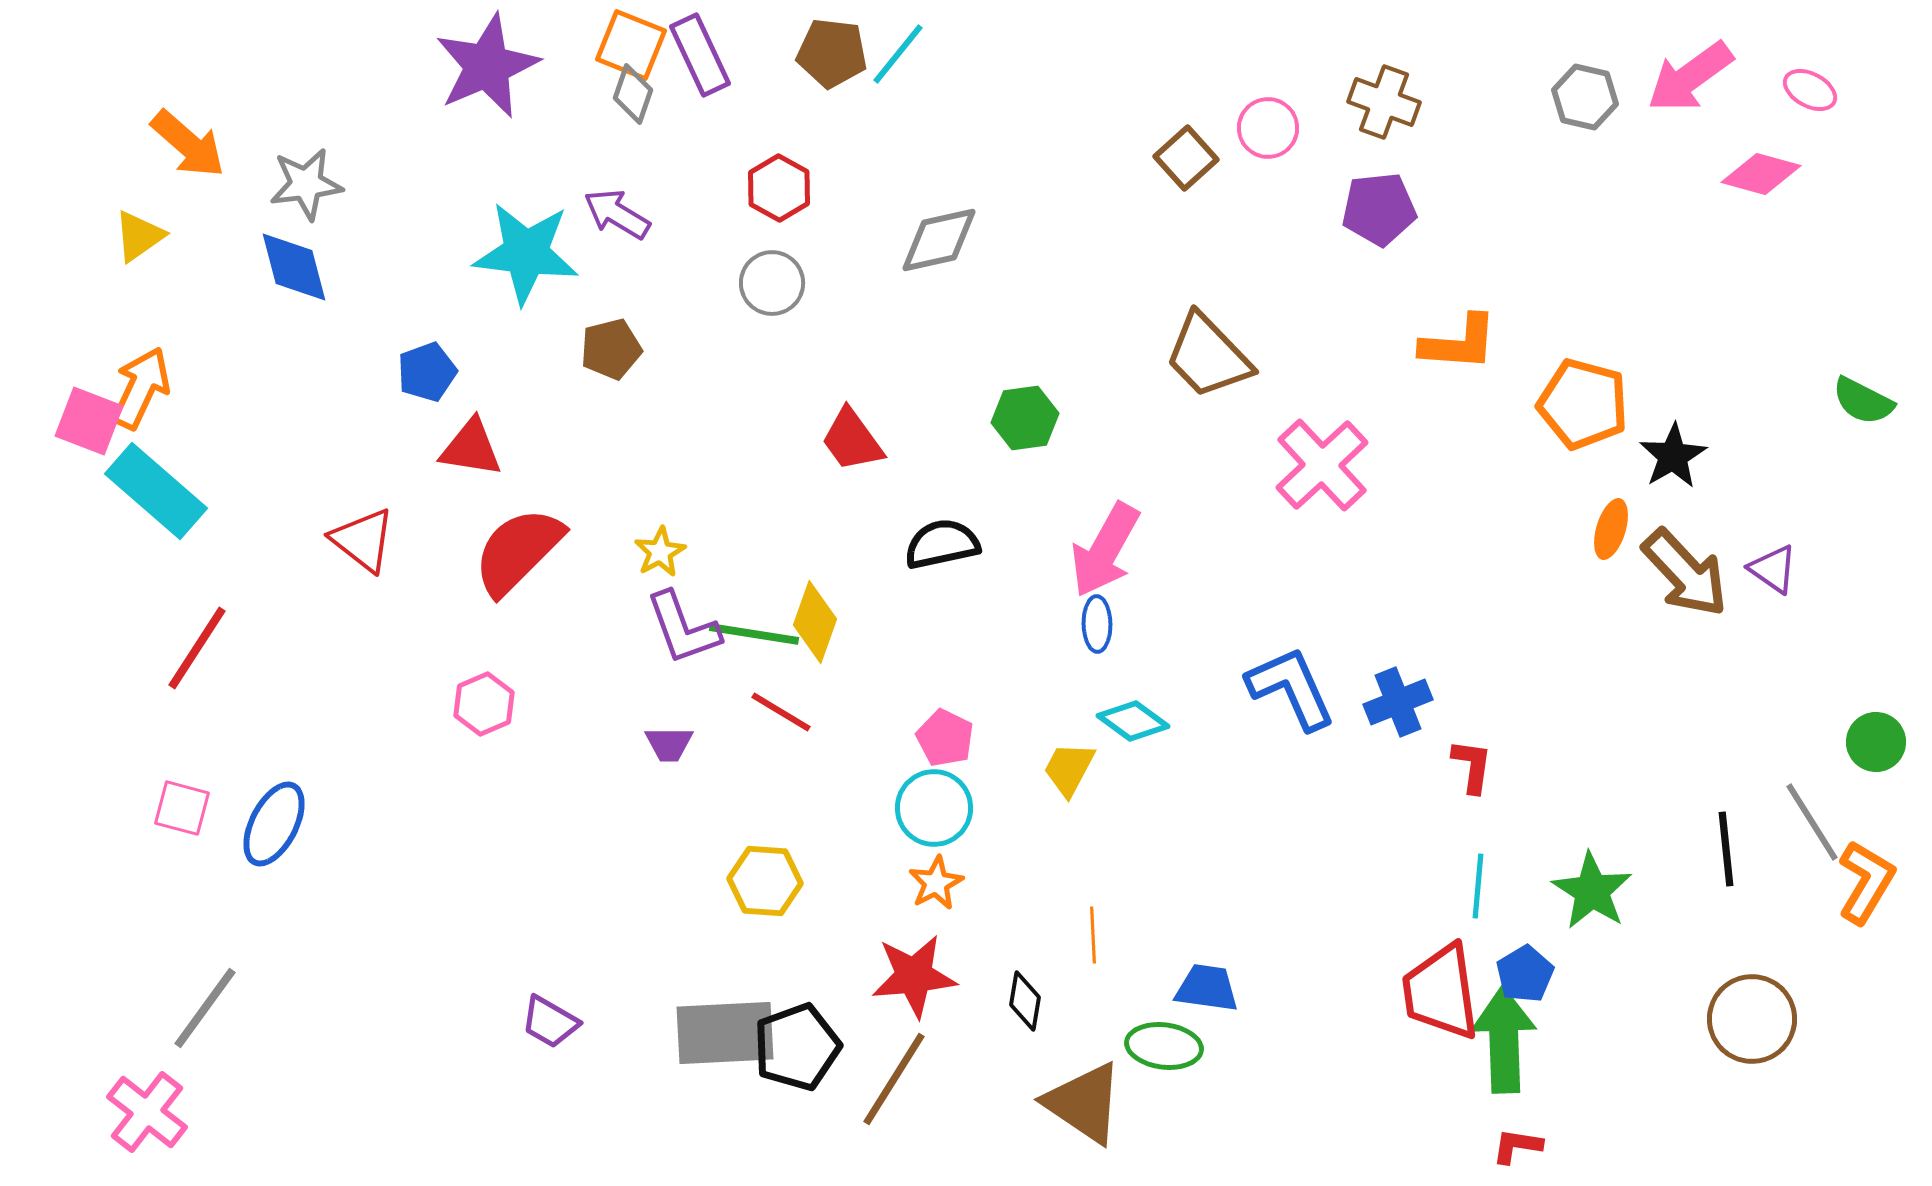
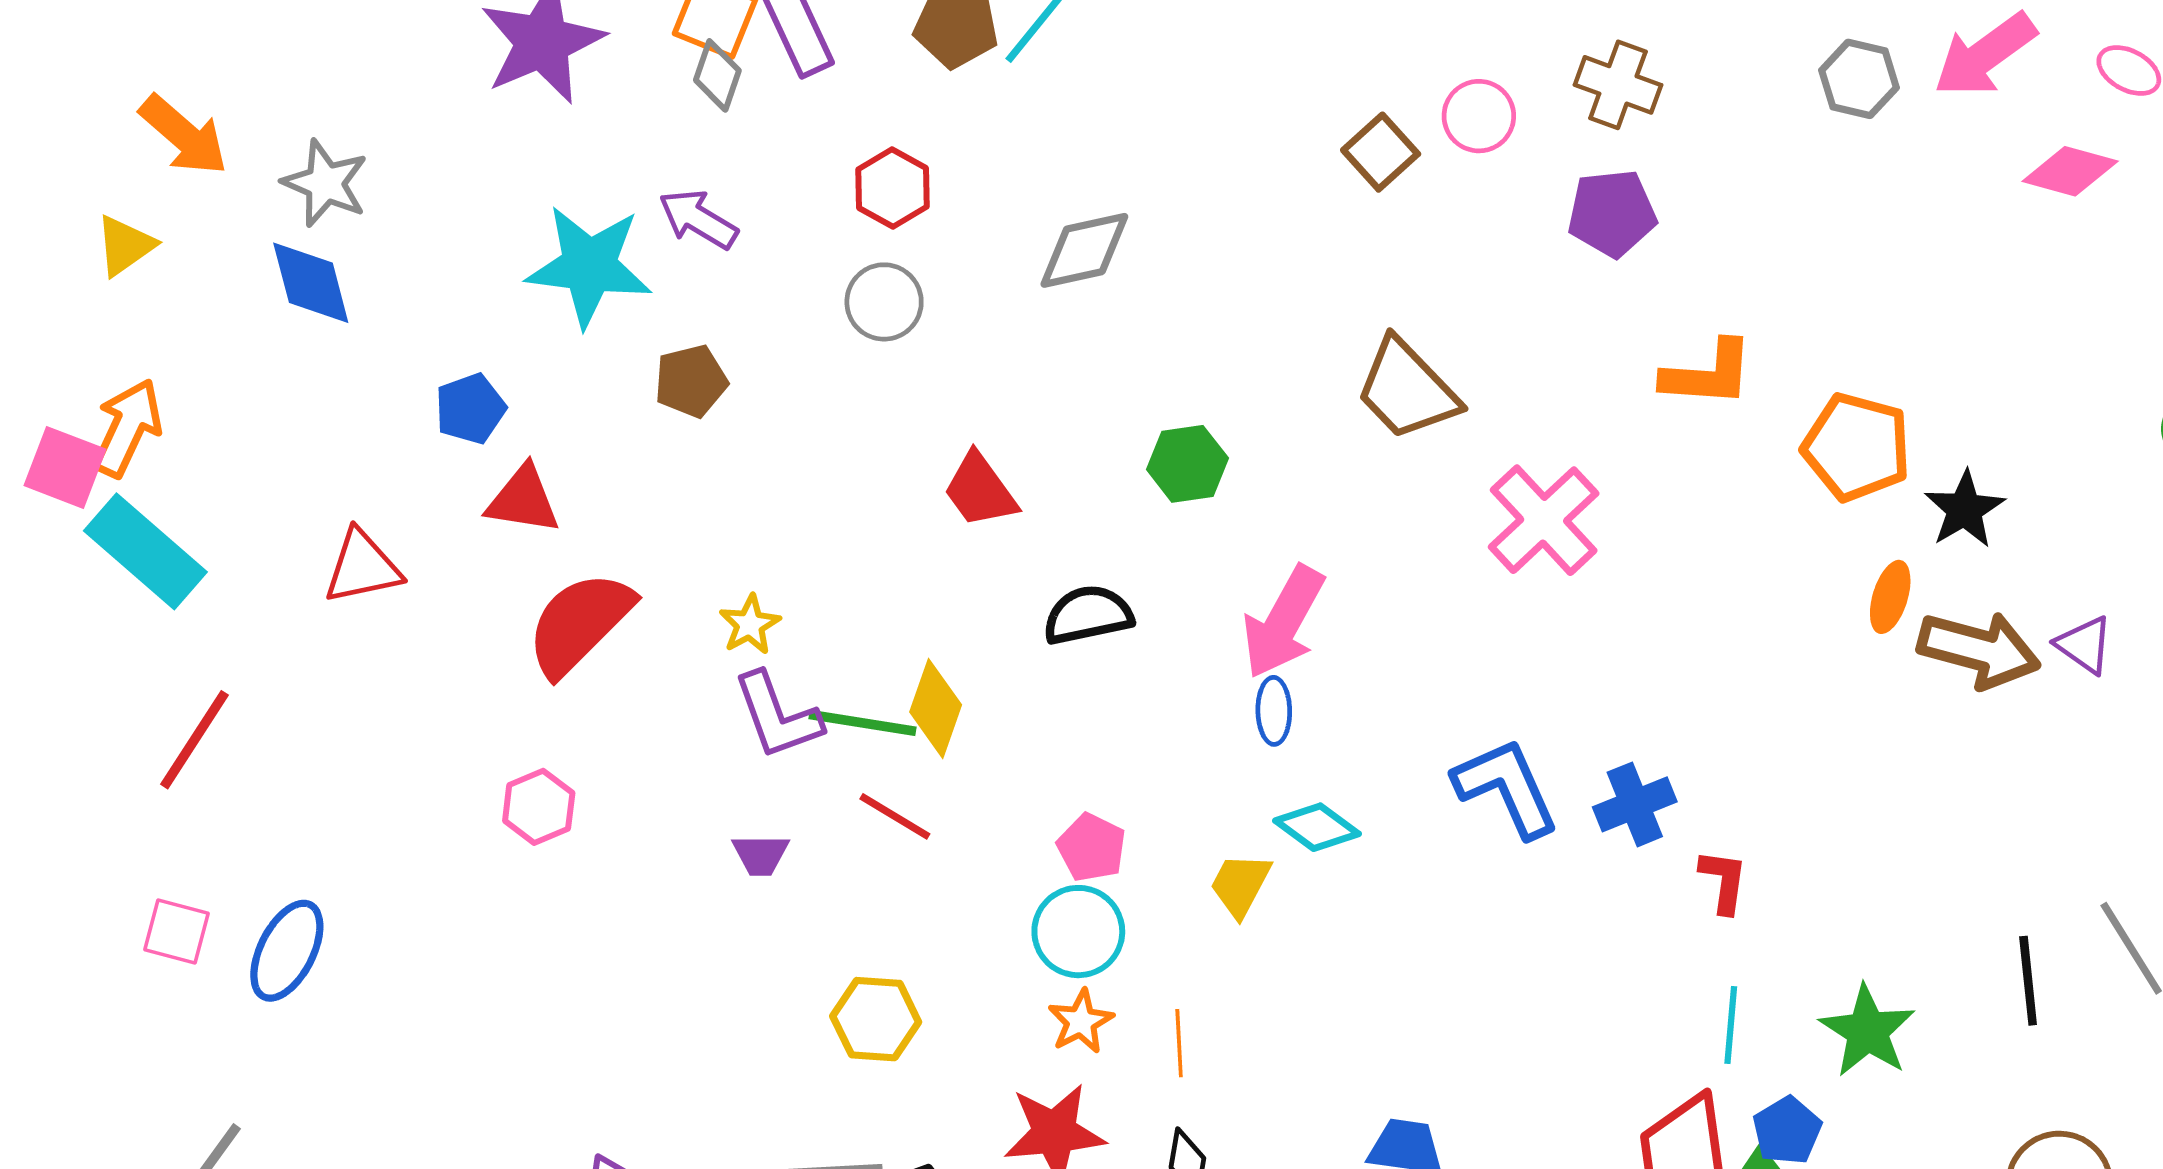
gray star: (306, 184) -> (325, 183), turned 30
red triangle: (363, 540) -> (362, 567), moved, turned -50
brown arrow: (1685, 573) -> (1979, 650), turned -32
orange line: (1093, 935) -> (1179, 1043), moved

